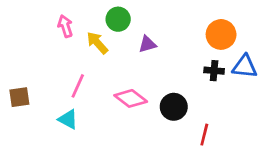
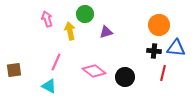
yellow arrow: (97, 43) -> (70, 31), turned 30
red line: (204, 135) -> (163, 73), moved

